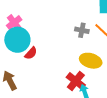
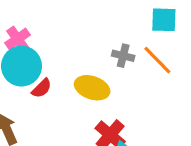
yellow ellipse: (91, 61) -> (92, 88), moved

